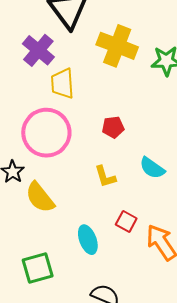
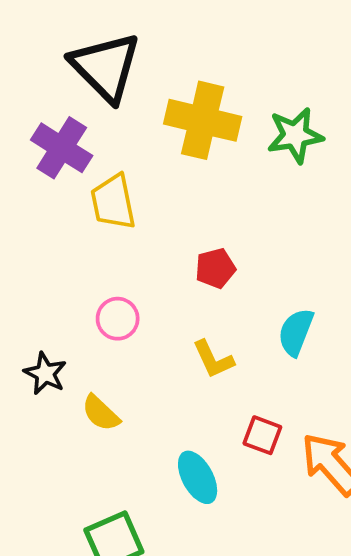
pink circle: (46, 133) -> (118, 319), moved, size x0.5
cyan semicircle: (152, 168) -> (296, 332), turned 84
yellow semicircle: (40, 197) -> (101, 413), size x0.7

